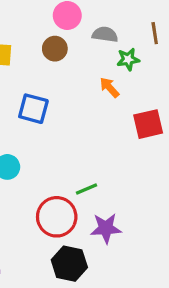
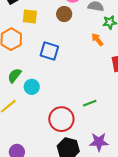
green line: (87, 189) -> (90, 103), moved
purple star: (106, 228) -> (99, 142), moved

